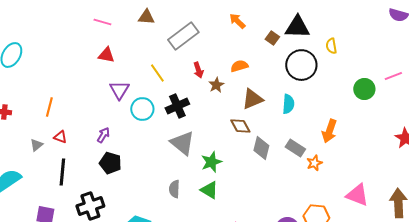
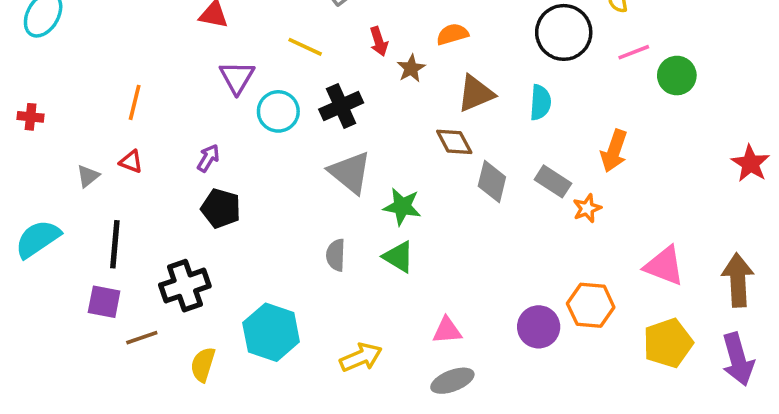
yellow line: (157, 73) -> (305, 47), turned -30
pink line: (393, 76) -> (634, 52), moved
orange line: (49, 107) -> (135, 102), moved
green star: (211, 162) -> (402, 207), turned 30
black line: (62, 172) -> (115, 244), moved

